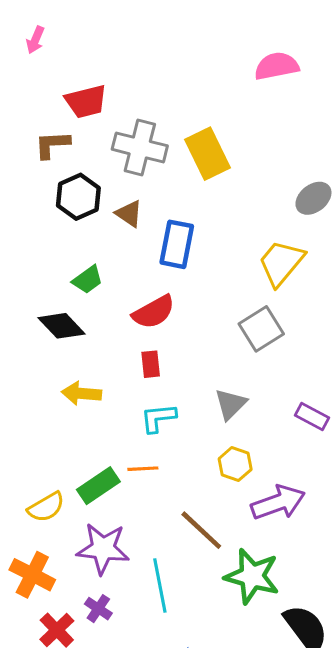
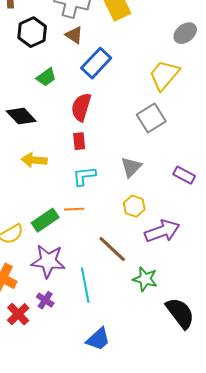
brown triangle: (129, 214) -> (74, 35), moved
blue rectangle: (177, 244) -> (96, 63), turned 32
green trapezoid: (88, 280) -> (46, 77), moved
red semicircle: (154, 312) -> (81, 107), turned 136
green star: (252, 576) -> (145, 279), size x0.7

